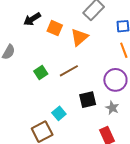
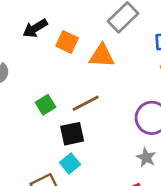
orange triangle: (79, 37) -> (102, 56), turned 42
black square: (88, 100) -> (72, 134), moved

